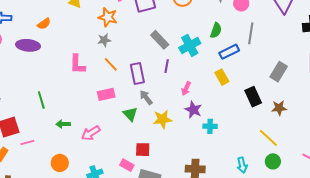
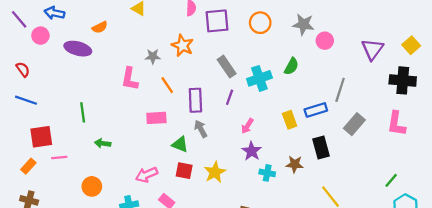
orange star: (108, 17) -> (183, 45), moved
gray line: (251, 33) -> (340, 90), moved
gray star: (104, 40) -> (153, 56), moved
blue rectangle: (229, 52) -> (316, 110), moved
brown star: (279, 108) -> (295, 164), moved
green triangle: (130, 114) -> (180, 144), turned -35
yellow star: (162, 119) -> (215, 172), moved, turned -30
pink arrow: (91, 133) -> (147, 175), moved
red square: (143, 150) -> (184, 171), moved

